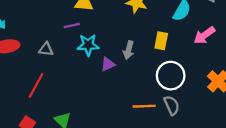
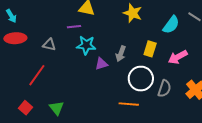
pink arrow: (204, 35) -> (178, 57), moved
white circle: (171, 76) -> (141, 79), moved
gray semicircle: (172, 105) -> (164, 89), moved, turned 36

